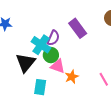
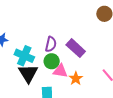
purple rectangle: (78, 28) -> (76, 48), moved
cyan cross: (41, 45) -> (24, 56), moved

